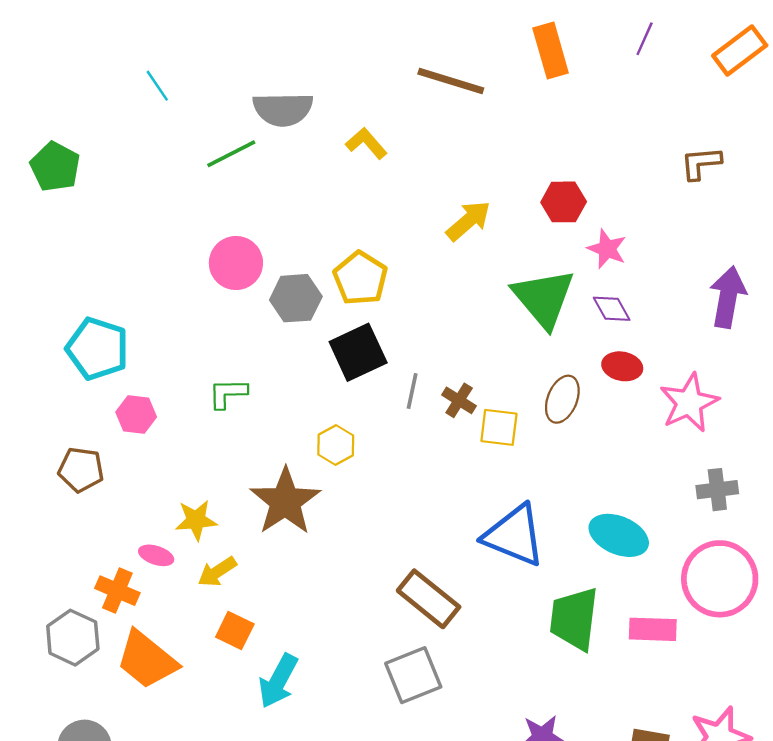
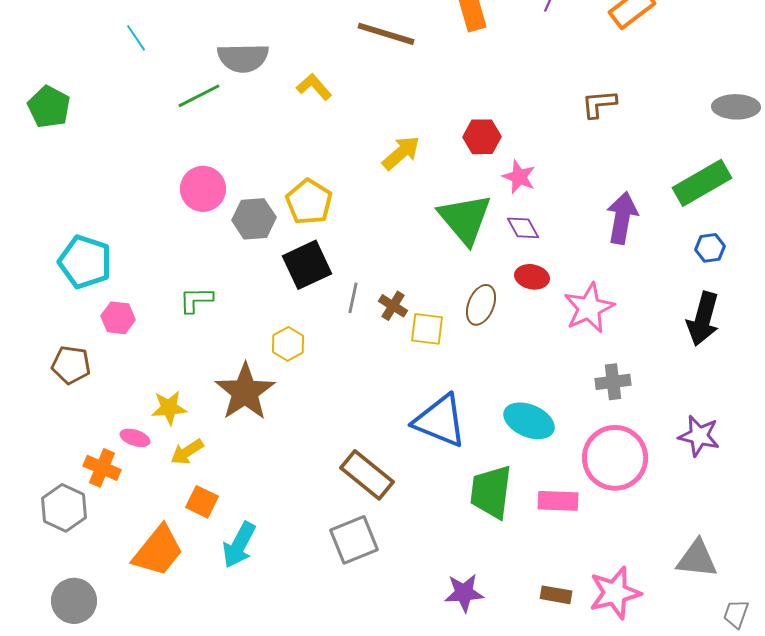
orange trapezoid: (147, 660) -> (158, 551), moved, turned -90

